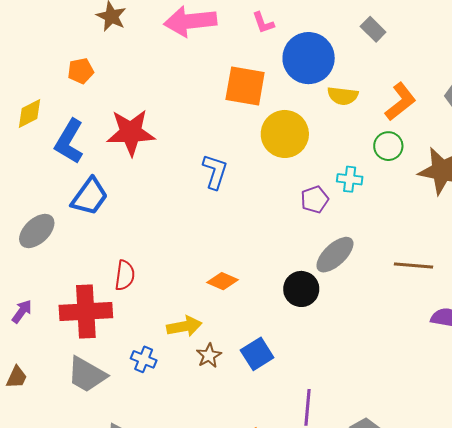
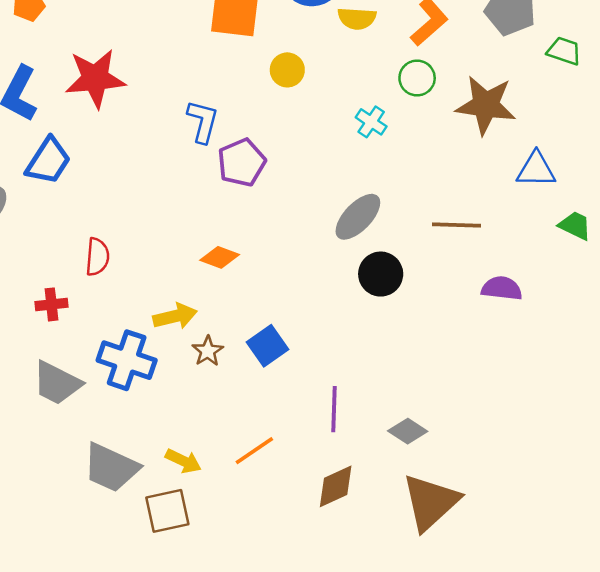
yellow circle: (285, 134) -> (287, 70), size x0.6
cyan cross: (350, 179) -> (371, 122), turned 30
purple pentagon: (315, 200) -> (242, 162), moved, size x1.4
black circle: (301, 289) -> (381, 274), moved
red cross: (86, 311) -> (51, 304), size x0.5
blue cross: (144, 359) -> (127, 360), size x1.8

